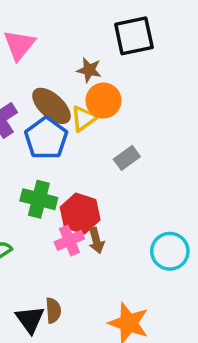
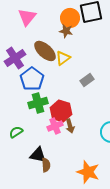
orange circle: (103, 100) -> (70, 18), moved
blue pentagon: (46, 138) -> (32, 79), moved
green cross: (39, 199) -> (38, 103), turned -30
black triangle: (30, 319) -> (38, 155), moved, turned -42

